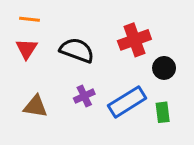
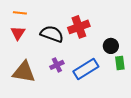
red cross: (134, 40) -> (79, 27), moved
brown triangle: (35, 106) -> (24, 72), size x1.4
green rectangle: (163, 112) -> (120, 63), moved

